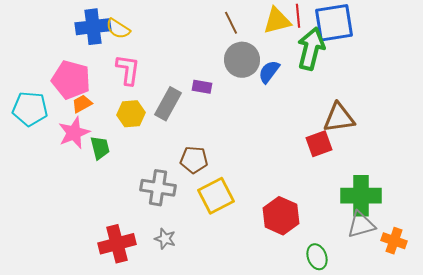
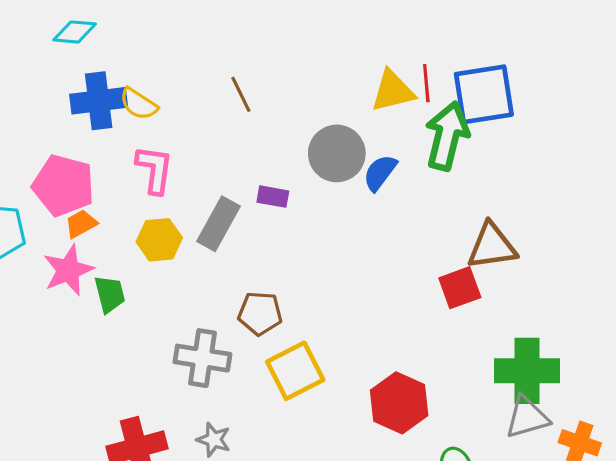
brown line: (231, 23) -> (241, 94), moved

